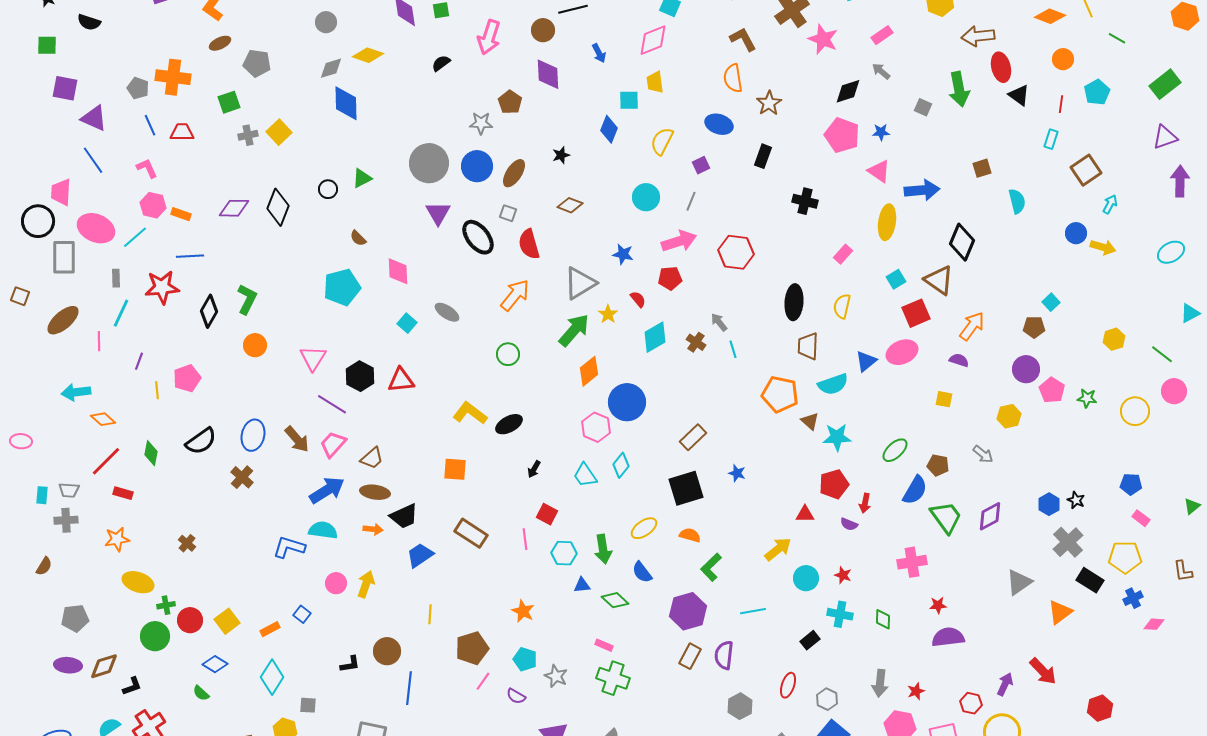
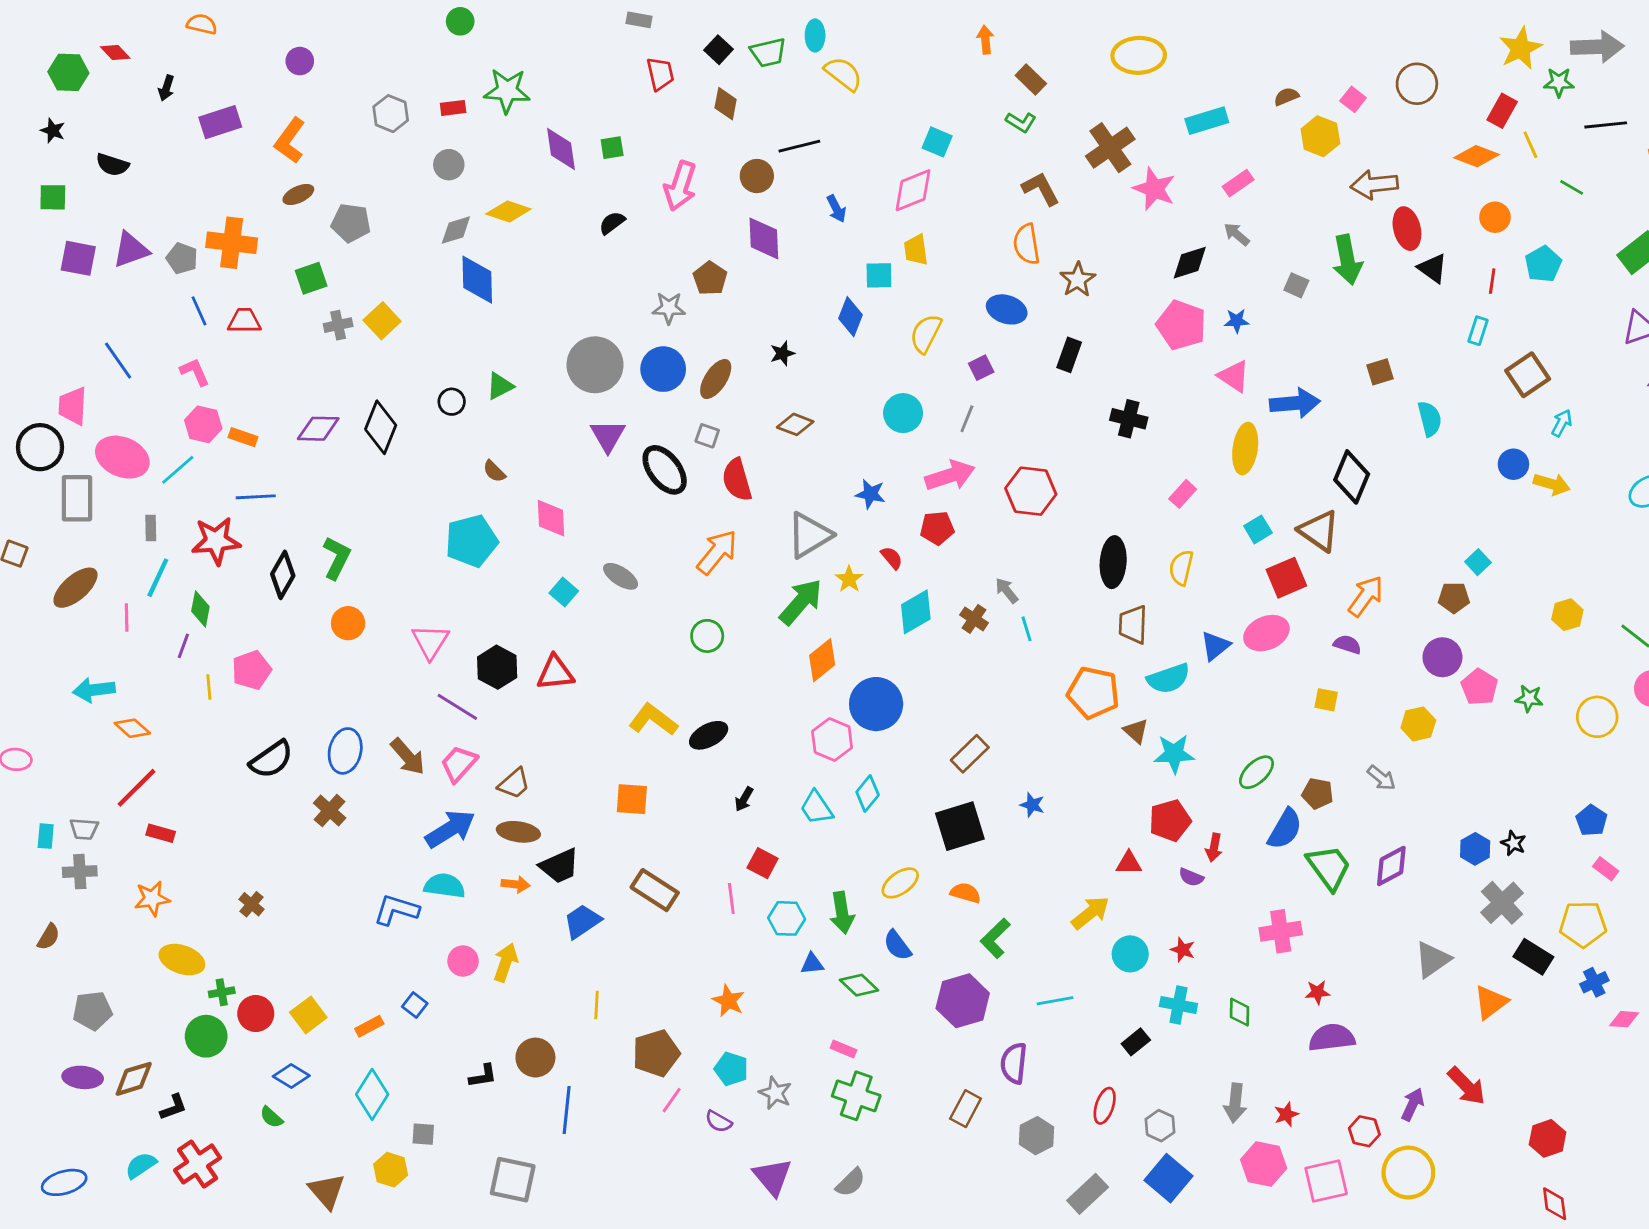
purple triangle: (94, 118) -> (131, 250), moved, turned -44
green diamond: (151, 453) -> (200, 609), moved
blue pentagon: (1131, 484) -> (1592, 820), turned 30
brown rectangle: (690, 656) -> (966, 1109), moved

